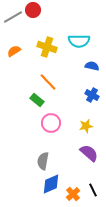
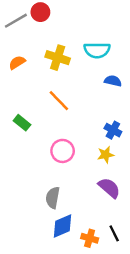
blue cross: (92, 95) -> (113, 130), moved
green rectangle: (37, 100) -> (22, 123), moved
orange cross: (73, 194) -> (90, 238), turned -32

